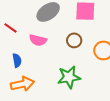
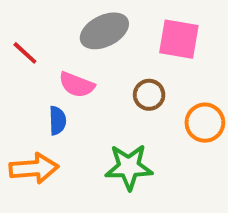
blue semicircle: (17, 60) -> (57, 121), moved

